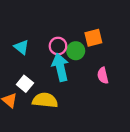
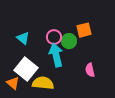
pink semicircle: (103, 75) -> (90, 70), moved
white square: (25, 84) -> (26, 69), size x1.6

